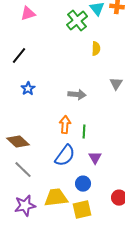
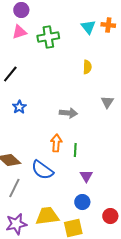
green cross: (77, 21) -> (48, 37), moved, turned 30
blue semicircle: (65, 156) -> (42, 170), moved, turned 90
gray line: (23, 170) -> (14, 188), turned 72
blue circle: (83, 184) -> (82, 202), moved

